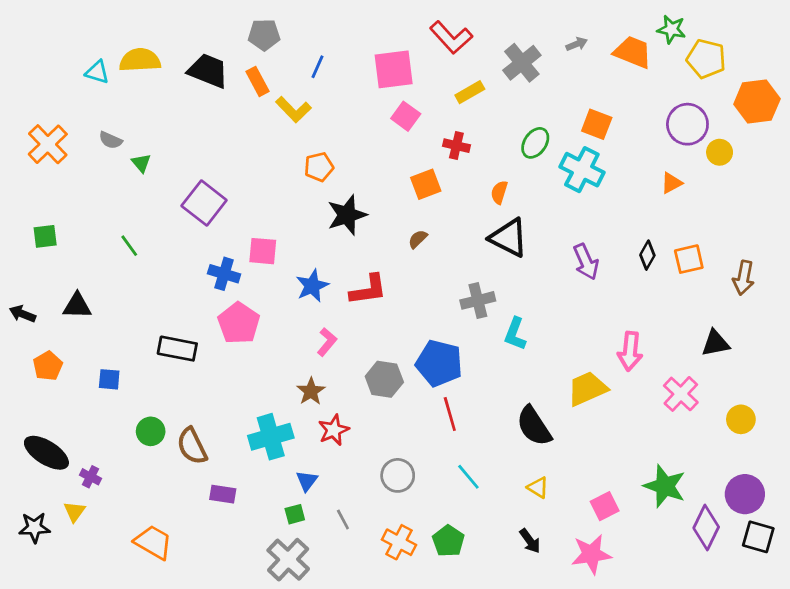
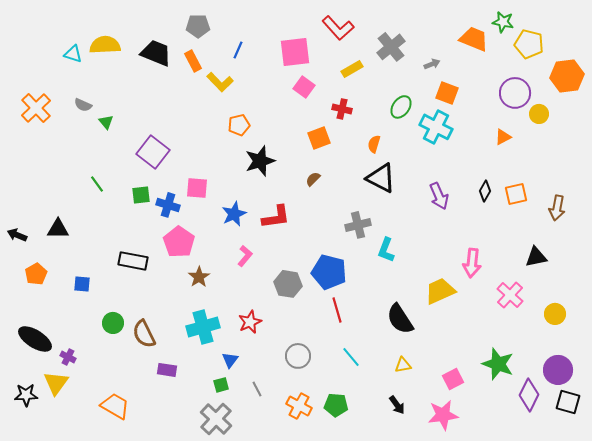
gray arrow: (577, 44) -> (432, 64), moved
green square: (45, 236) -> (141, 195), moved
brown star: (311, 391) -> (199, 277), moved
yellow triangle: (538, 487) -> (403, 365), turned -42
yellow triangle: (74, 511) -> (56, 383), size x1.5
green pentagon: (448, 541) -> (336, 405), turned -30

